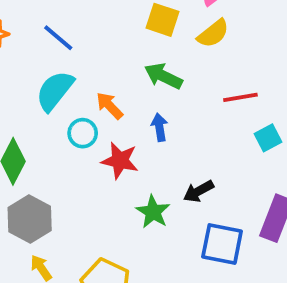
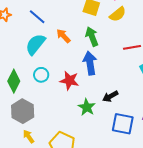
green arrow: (163, 76) -> (92, 37), turned 42
orange arrow: (110, 106) -> (63, 36), moved
blue arrow: (159, 127) -> (90, 63), size x1.6
cyan circle: (83, 133) -> (41, 75), moved

